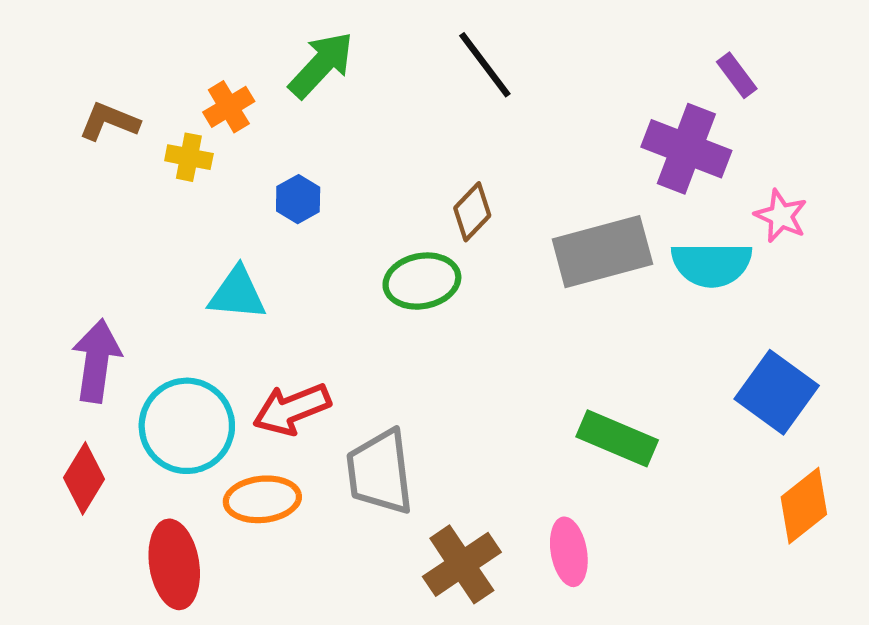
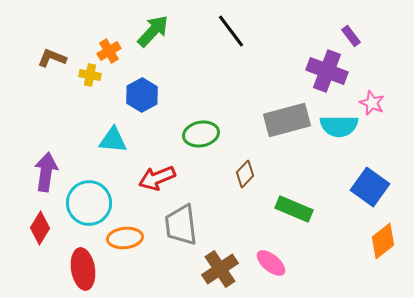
blue hexagon: (298, 199) -> (142, 95), size x1.5
brown diamond: (472, 212) -> (245, 174), moved
red arrow: (292, 409) -> (157, 178), moved
pink ellipse: (569, 552) -> (271, 263), turned -40

